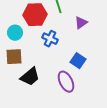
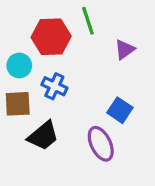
blue cross: (50, 39) -> (54, 86), moved

